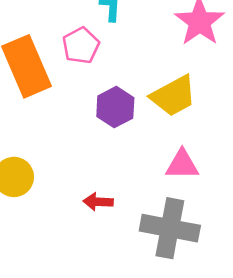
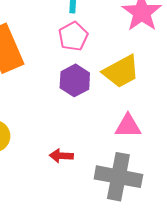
pink pentagon: (81, 46) -> (73, 36), moved

